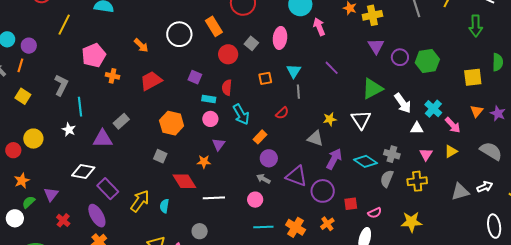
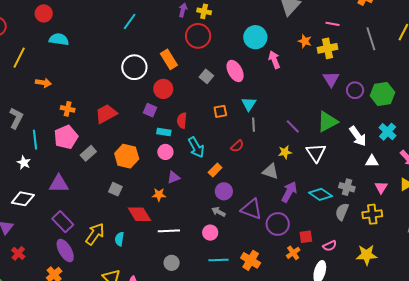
pink ellipse: (280, 38) -> (235, 71), turned -35
orange arrow: (141, 45) -> (43, 83), moved, turned -35
red circle: (228, 54) -> (163, 89), moved
pink pentagon: (94, 55) -> (66, 137), moved
purple line: (332, 68) -> (293, 126), moved
cyan cross: (433, 109) -> (388, 132), moved
gray rectangle: (121, 121) -> (88, 153), moved
purple triangle: (103, 139) -> (59, 184), moved
purple triangle: (218, 144) -> (174, 177), turned 32
white diamond: (83, 172) -> (23, 199), moved
purple ellipse: (97, 216) -> (65, 251), moved
orange cross: (327, 224) -> (293, 253), moved
gray circle: (200, 231) -> (172, 263), moved

